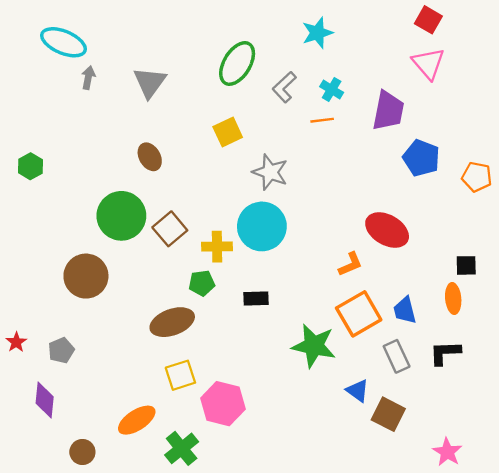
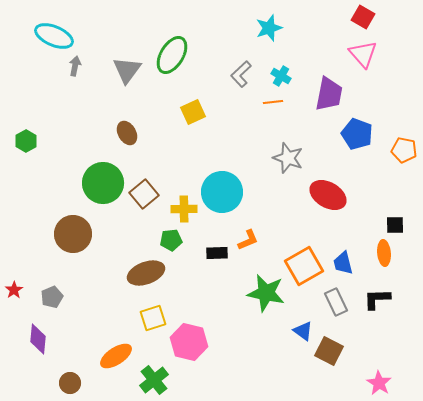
green ellipse: (237, 64) -> (172, 55), moved
gray star: (270, 172) -> (288, 158), moved
orange L-shape: (350, 264) -> (248, 240), moved

